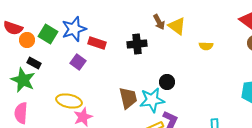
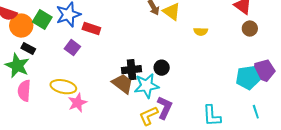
orange circle: (27, 40) -> (21, 26), size x1.5
black cross: (137, 44) -> (132, 70), moved
brown trapezoid: (128, 98) -> (122, 84), turned -40
pink semicircle: (21, 113) -> (24, 91), moved

